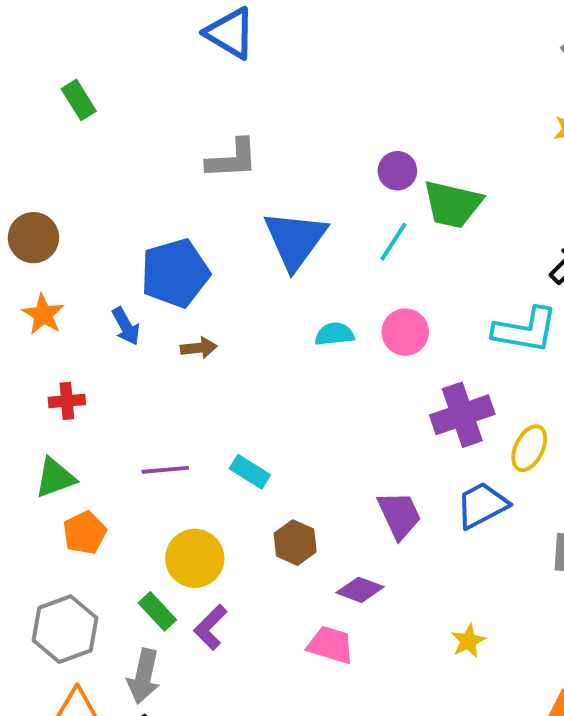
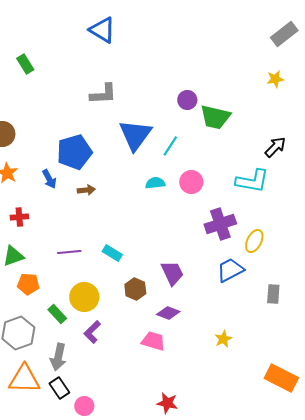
cyan line: (393, 242) -> (170, 146), moved
purple trapezoid: (399, 515) -> (172, 273), moved
orange pentagon: (85, 533) -> (28, 284), turned 30
green rectangle: (157, 611) -> (57, 314), moved

